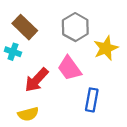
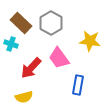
gray hexagon: (75, 27) -> (51, 23), moved
yellow star: (106, 48) -> (90, 41), turned 30

